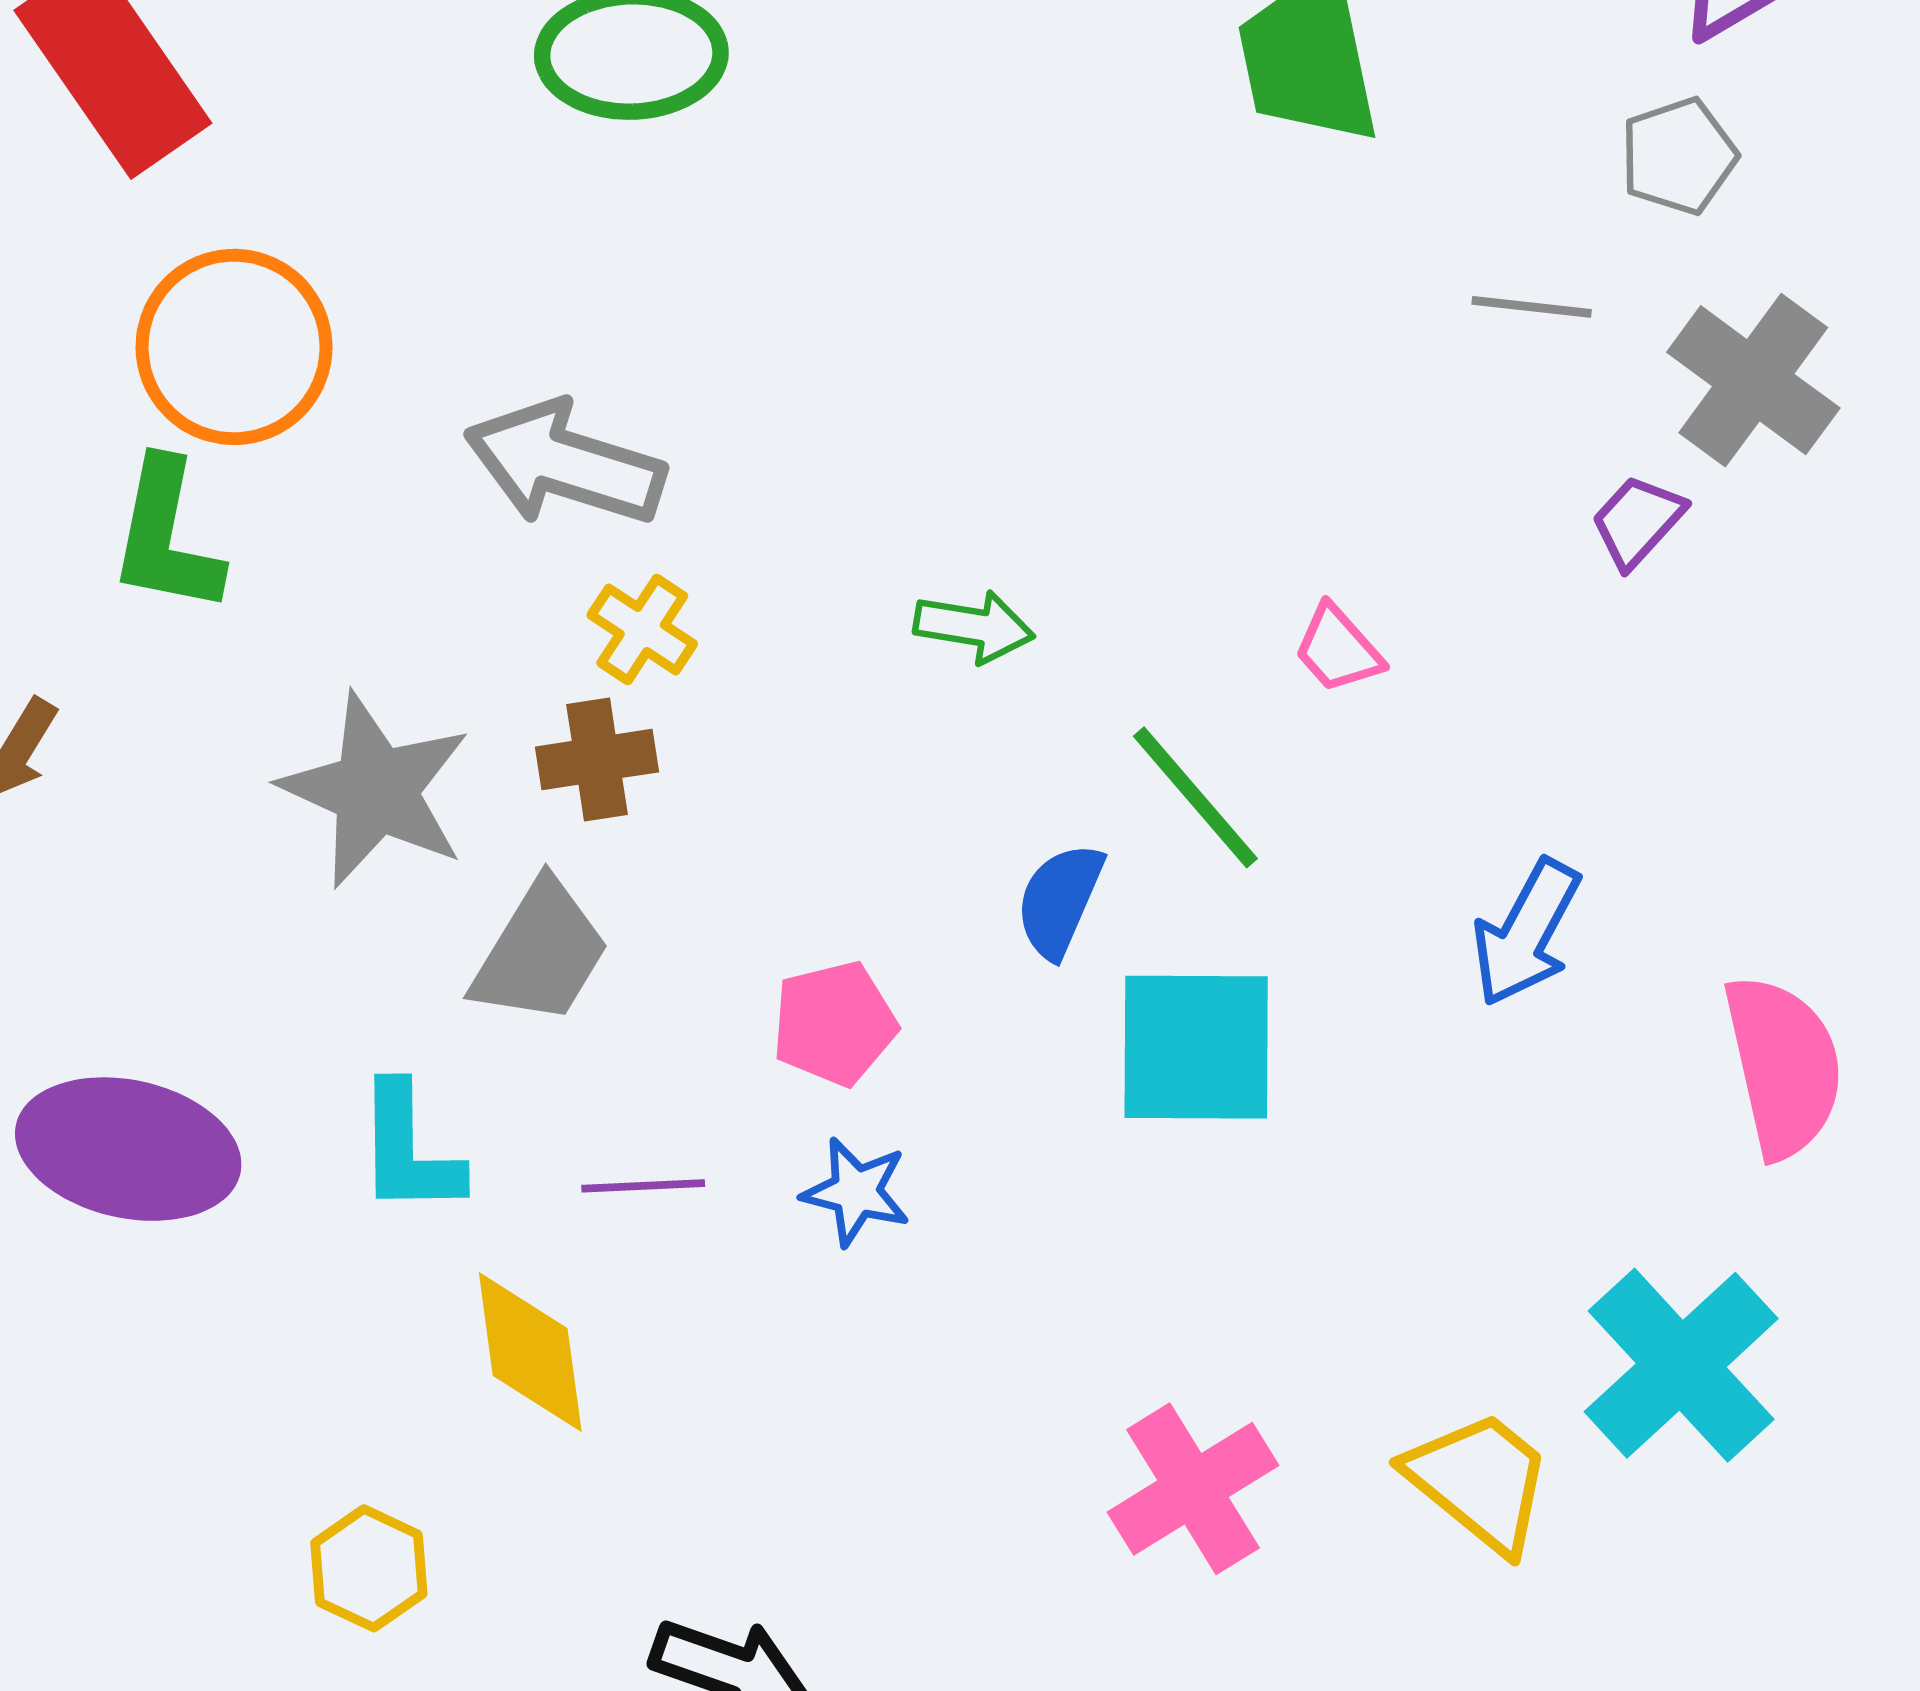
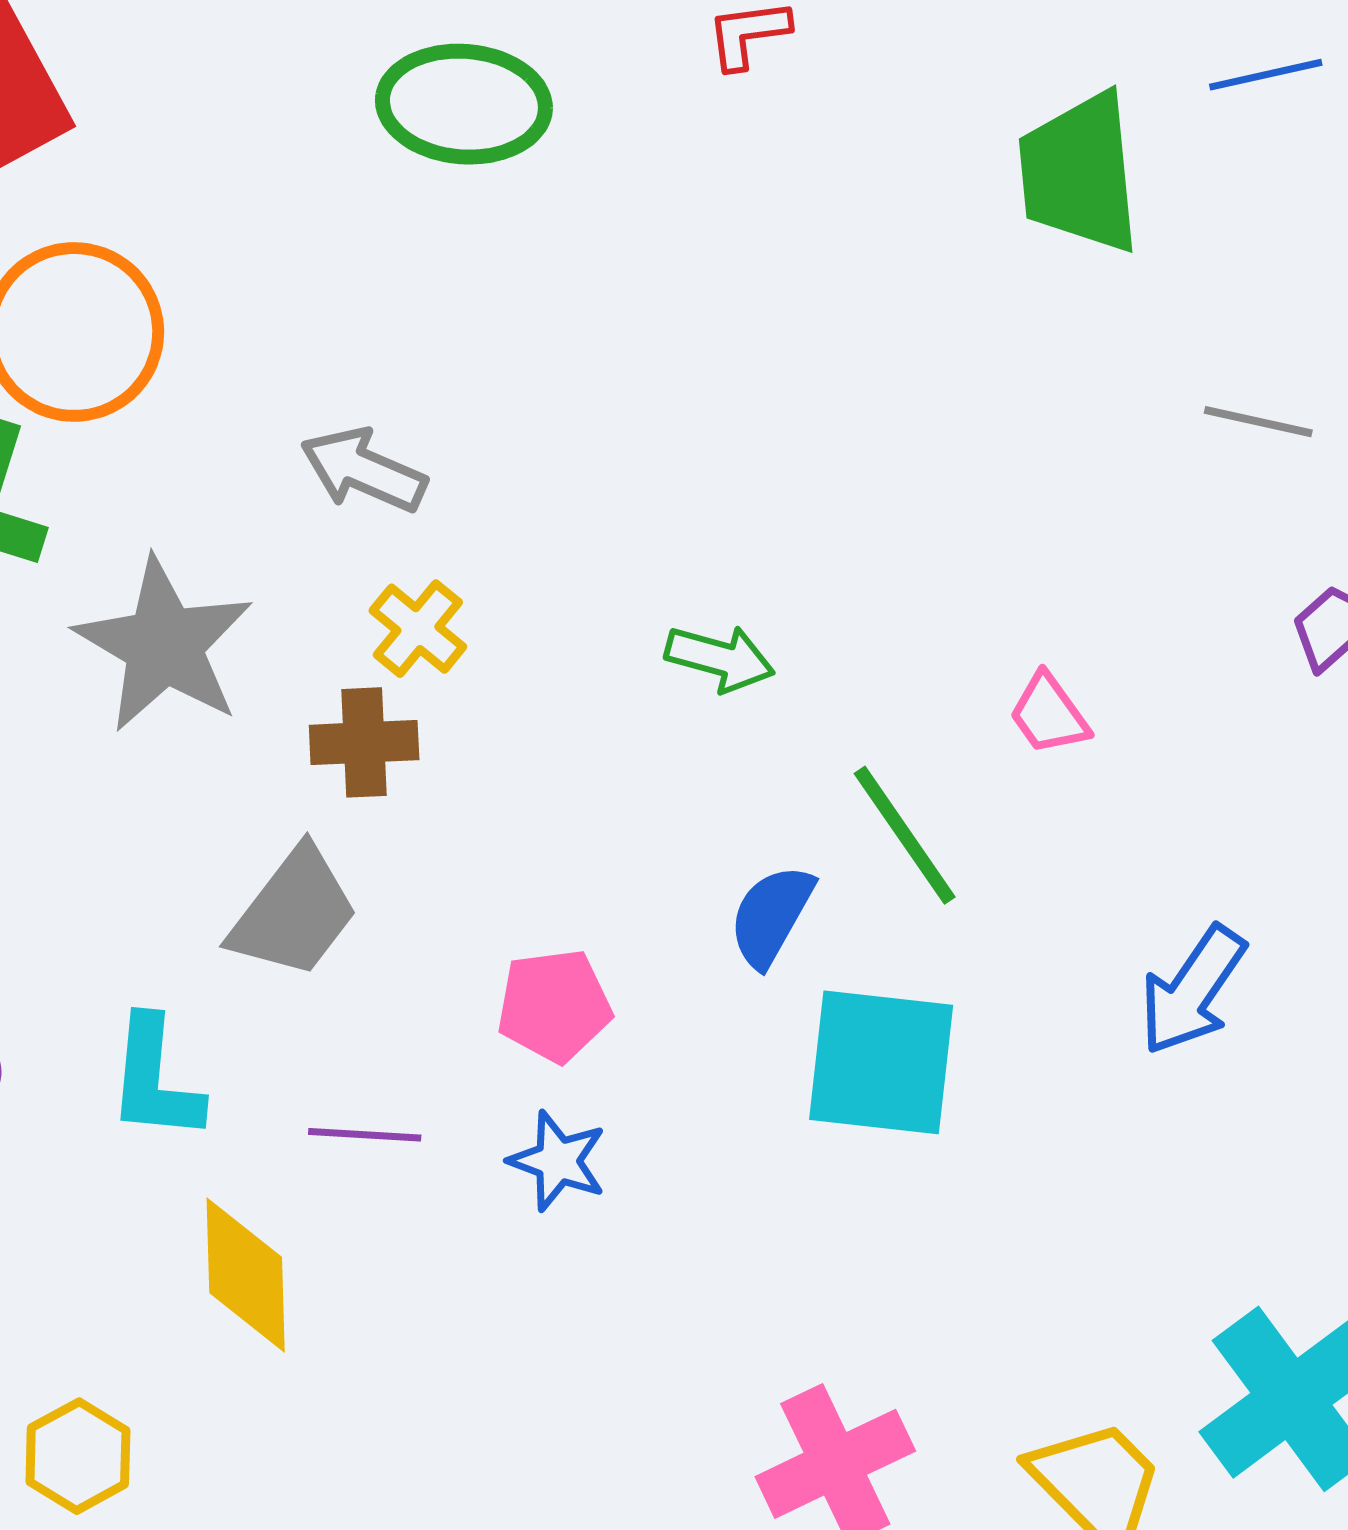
gray arrow: (565, 464) -> (363, 470), size x0.7
gray star: (376, 790) -> (164, 645), moved

